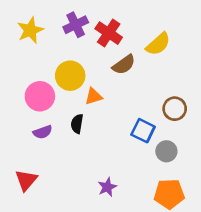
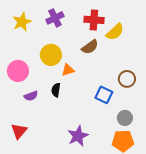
red cross: (109, 33) -> (94, 20), moved, turned -30
pink circle: (40, 96) -> (18, 71), moved
gray circle: (166, 151) -> (125, 118), moved
purple star: (107, 187) -> (78, 136), size x1.5

